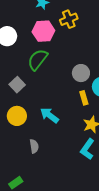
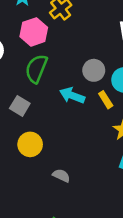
cyan arrow: (49, 115) -> (72, 95), moved
gray semicircle: (34, 146) -> (61, 176), turned -40

